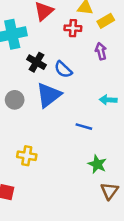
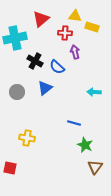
yellow rectangle: (106, 21) -> (92, 27), turned 48
purple arrow: (101, 51) -> (75, 52), moved
blue triangle: (49, 95) -> (45, 88), size x0.7
blue line: (84, 127) -> (74, 123), moved

